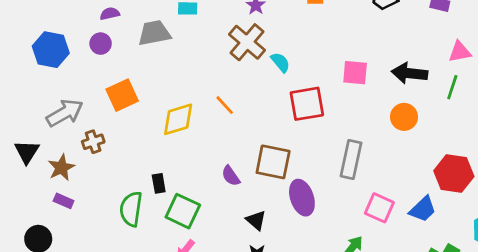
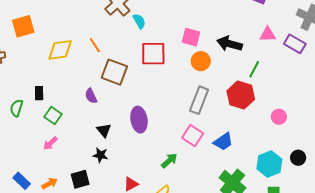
green line: (452, 87) -> (254, 69), moved
orange circle: (404, 117) -> (201, 61), moved
gray rectangle: (351, 159) -> (199, 100), moved
brown square: (273, 162) -> (114, 72), moved
red hexagon: (454, 174) -> (241, 95), moved
green semicircle: (131, 209) -> (17, 108), size x0.7
green square: (183, 211) -> (53, 115), size x0.7

